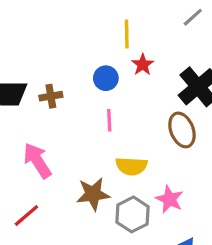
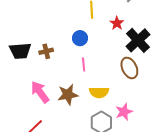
red star: (143, 65) -> (117, 23), moved
brown star: (93, 194) -> (68, 95), moved
pink star: (170, 199) -> (124, 112), turned 30

